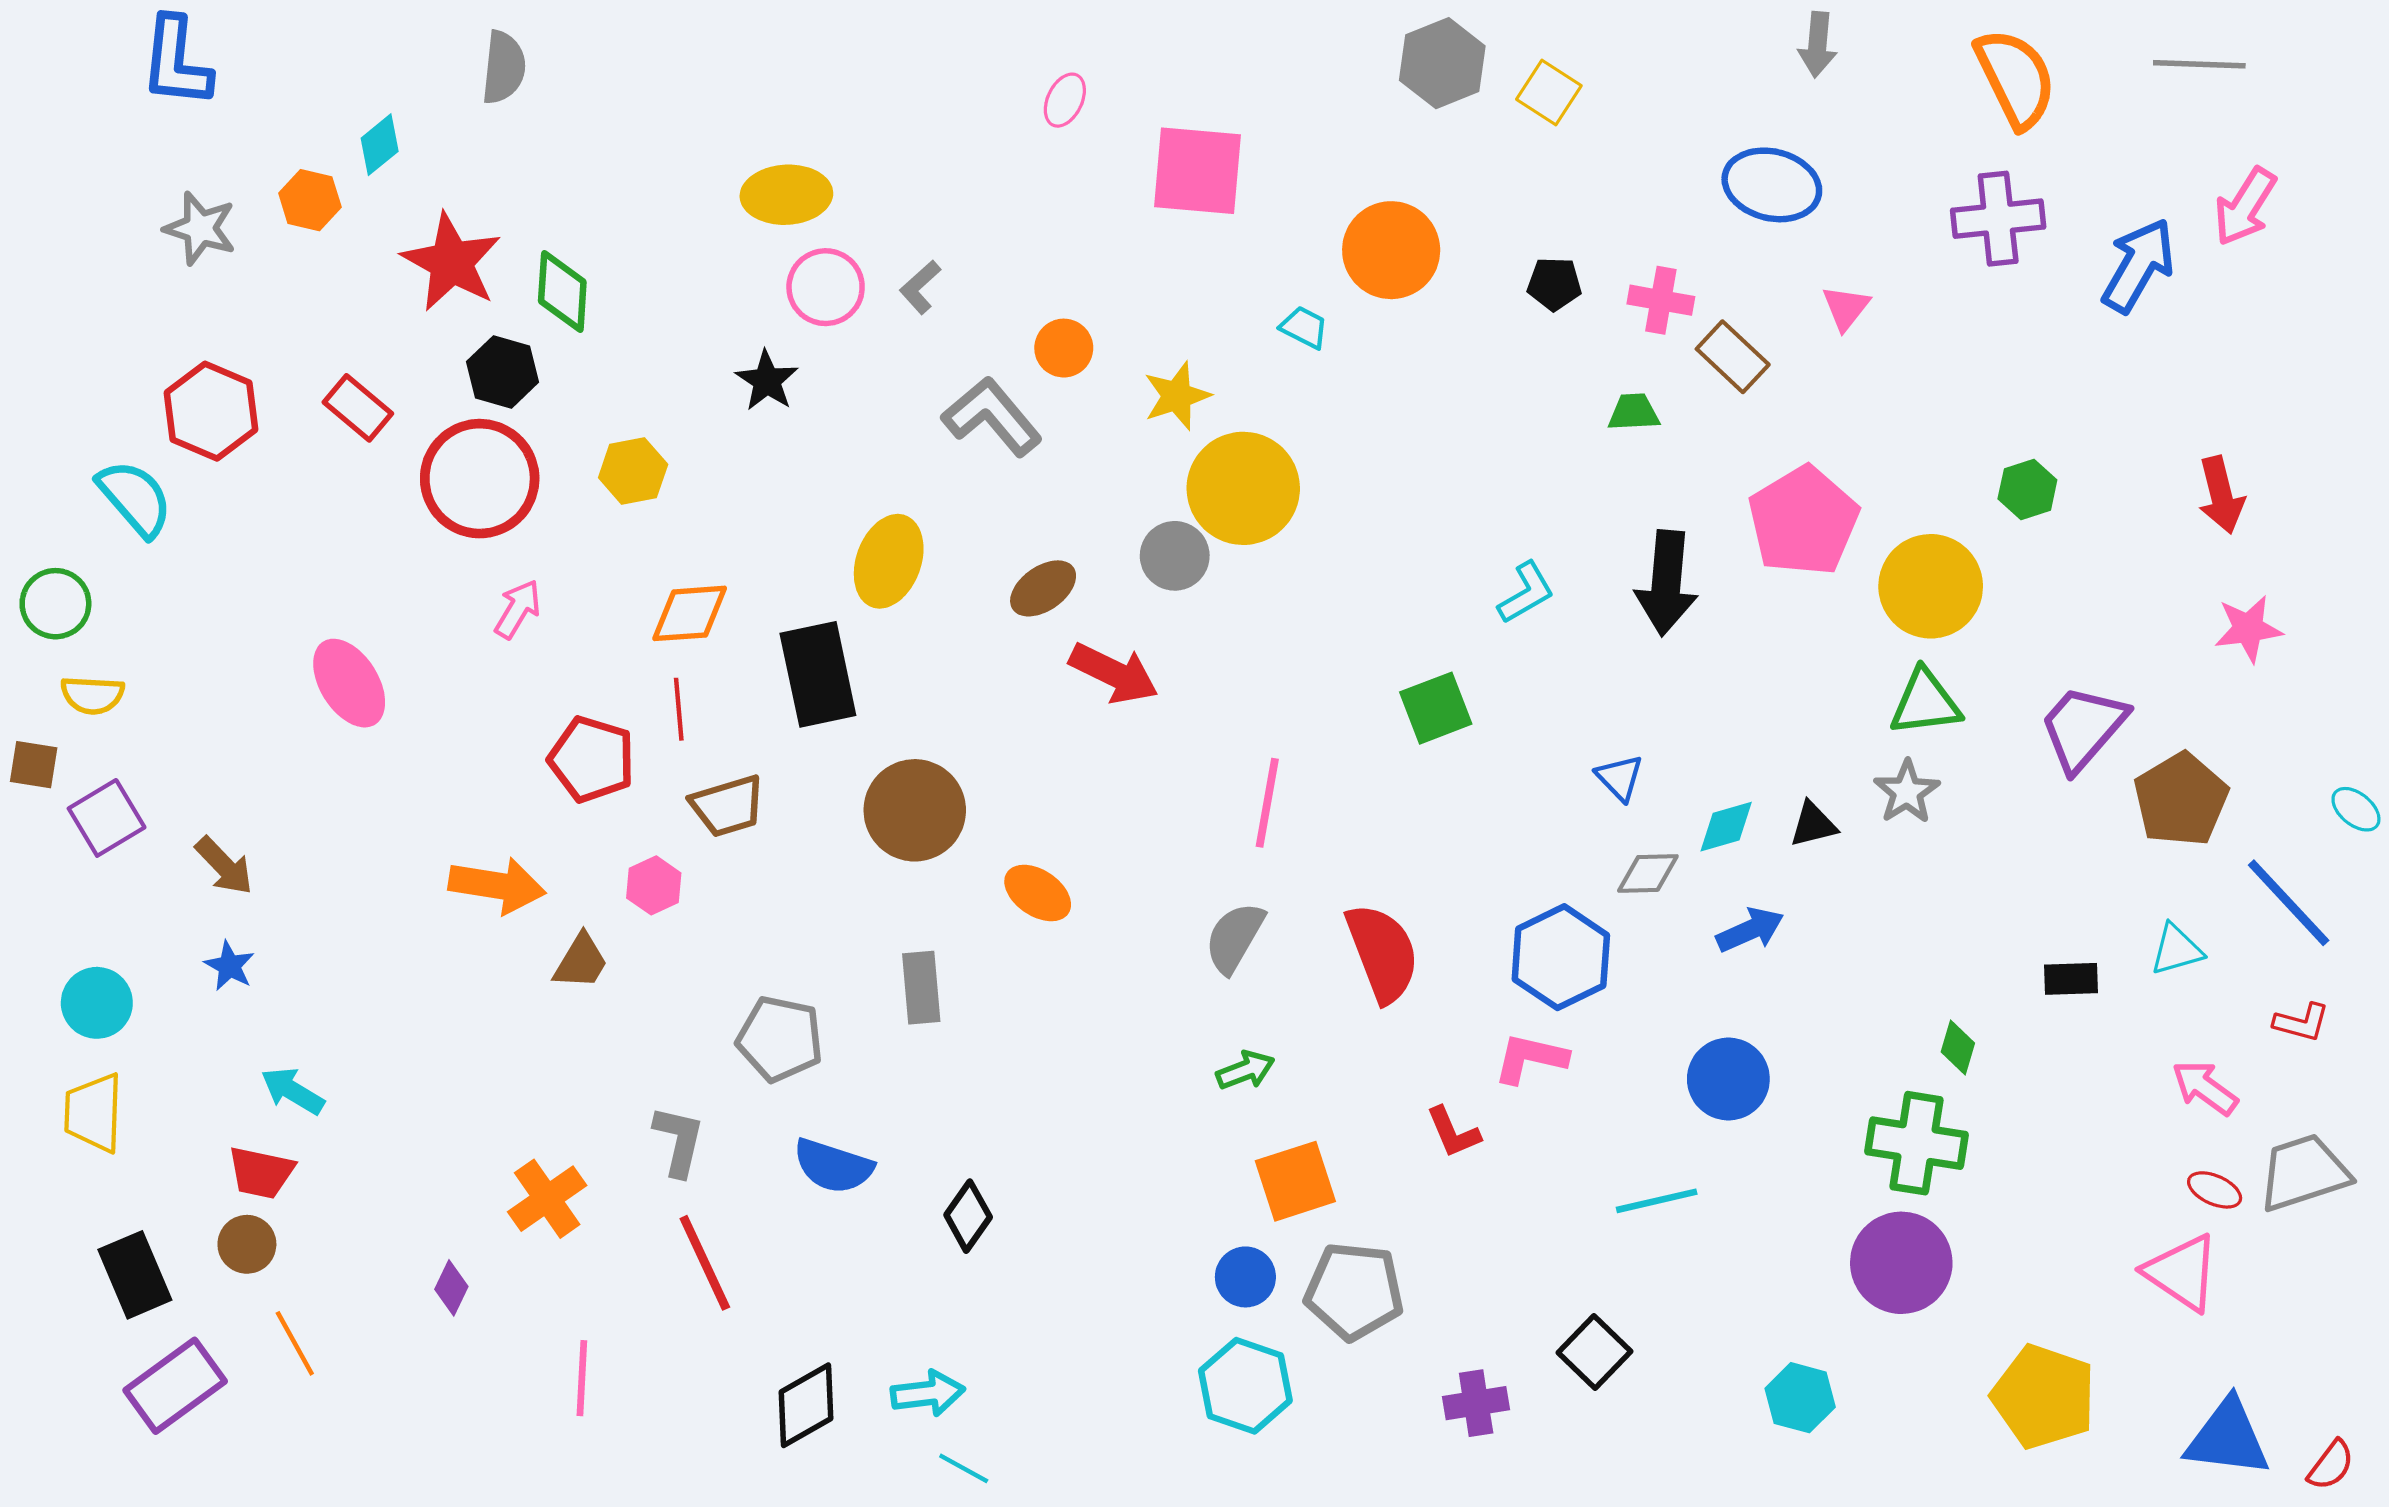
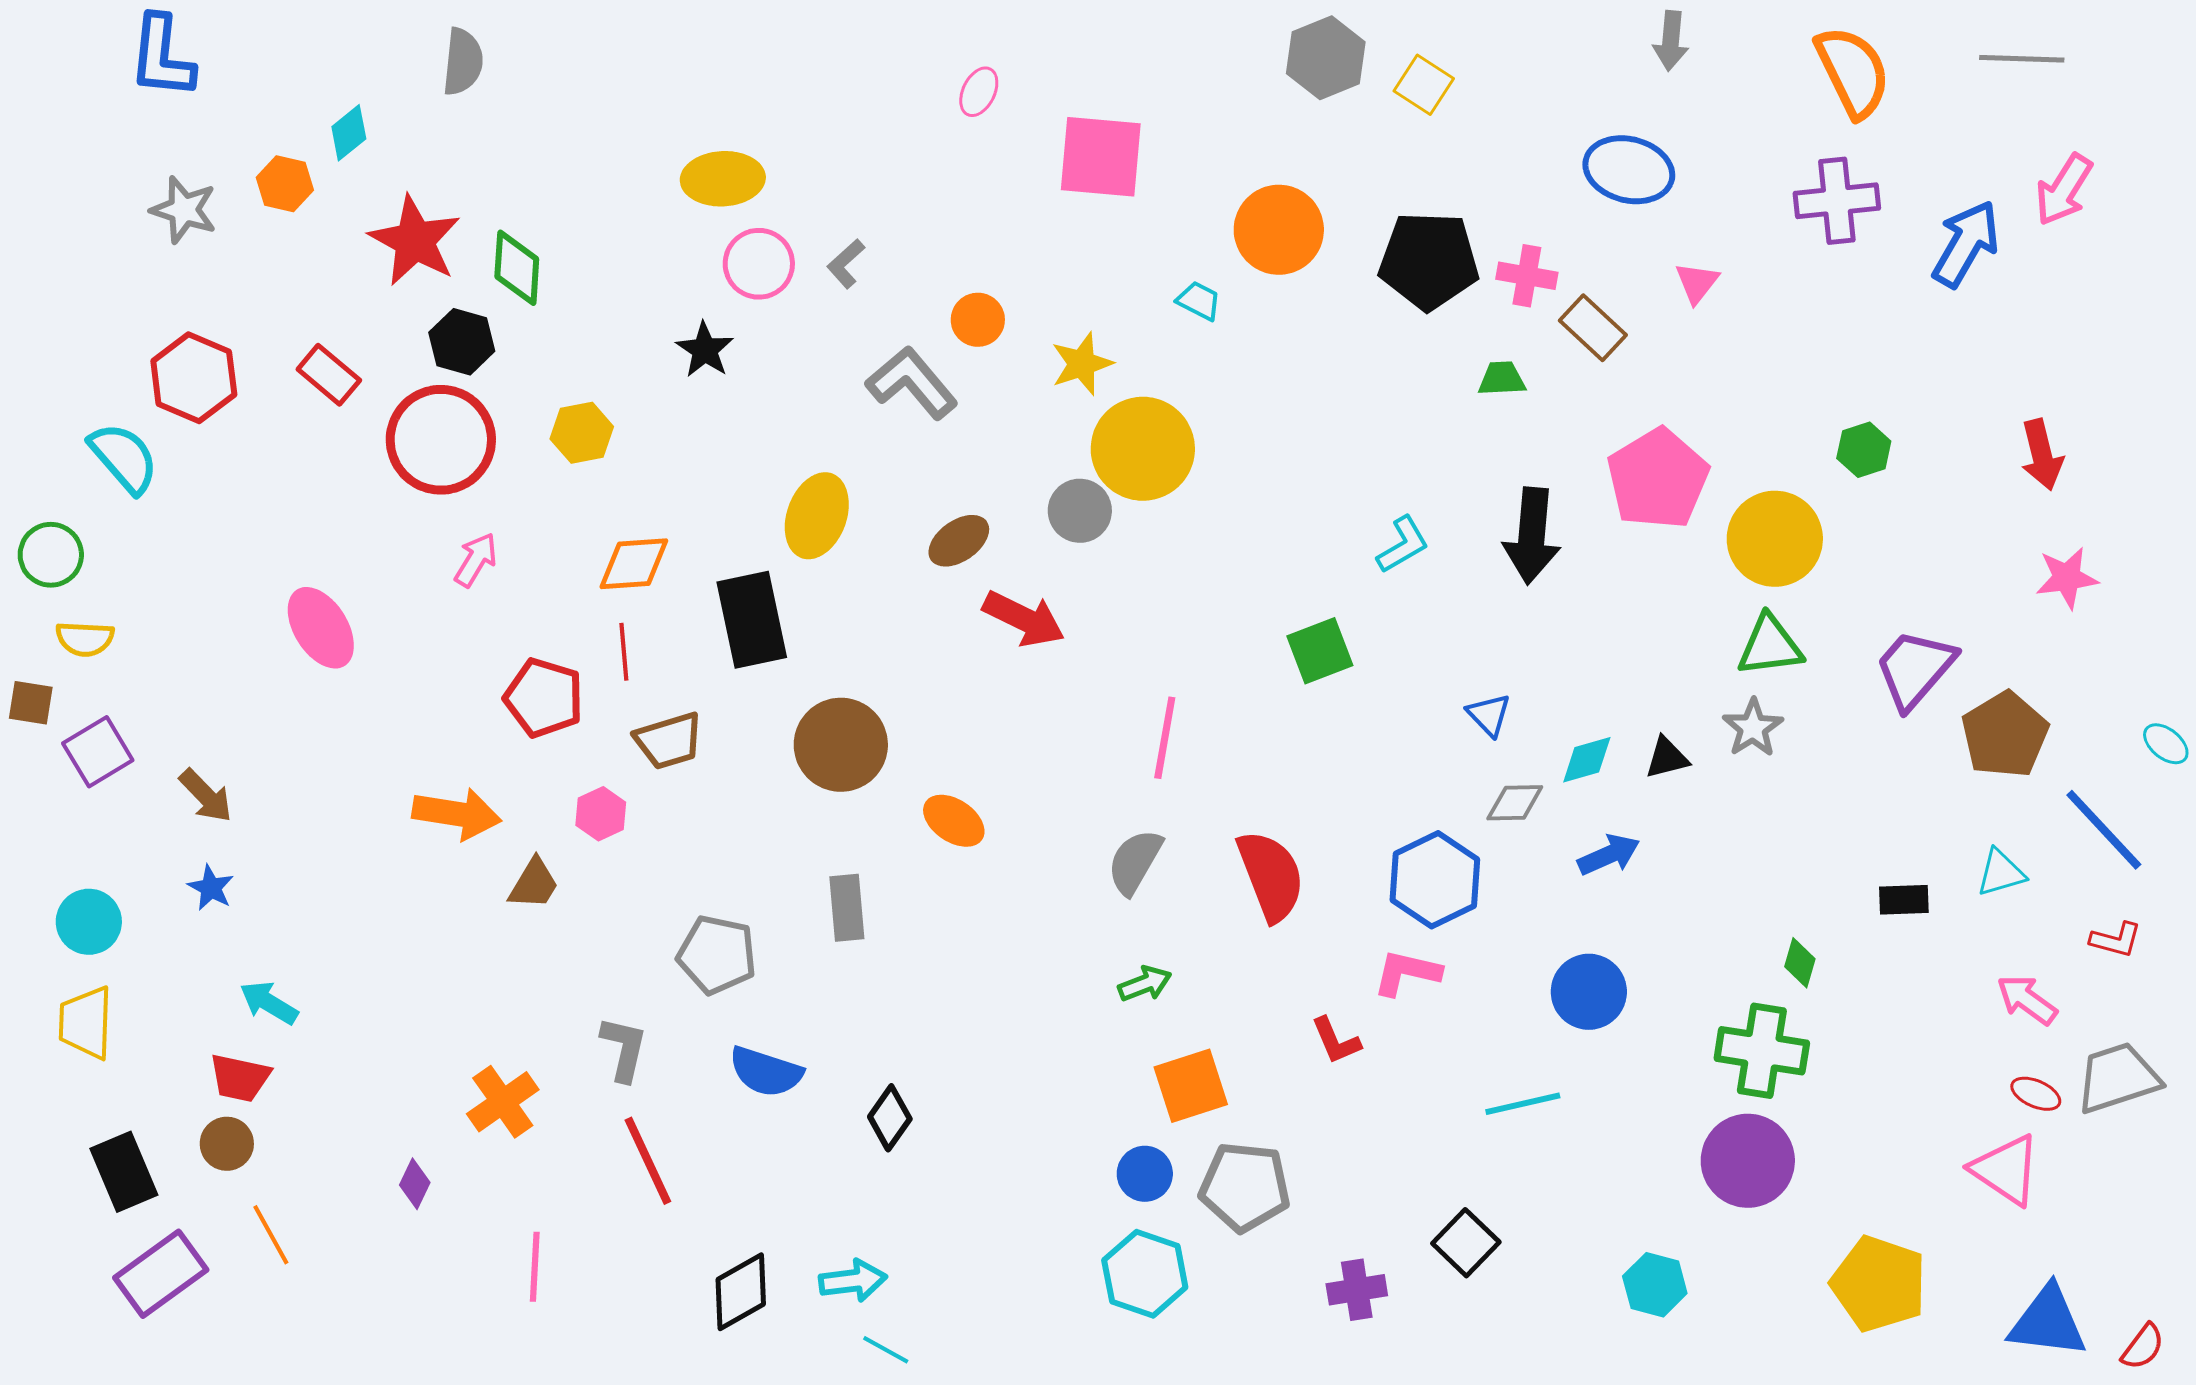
black pentagon: (1554, 284) -> (1429, 261), size x2.0

